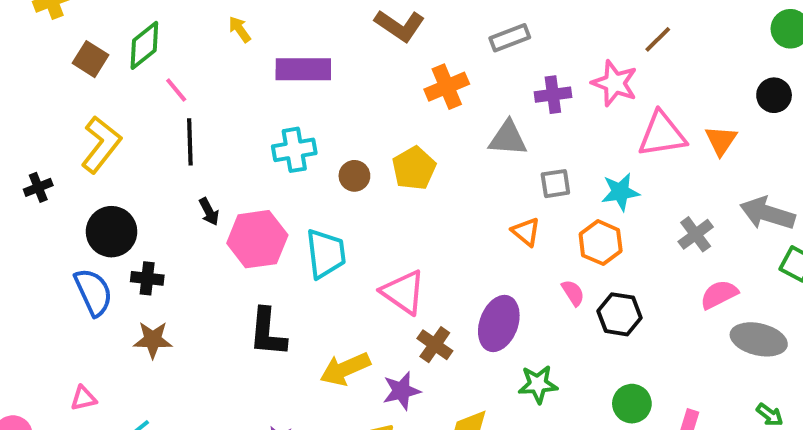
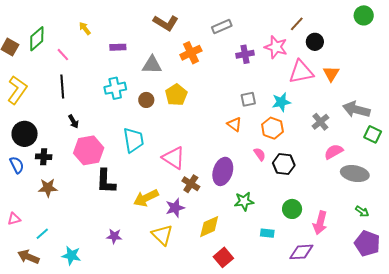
purple rectangle: (303, 69) -> (118, 47), size x0.6
pink line: (176, 90) -> (63, 55), moved
black circle: (774, 95) -> (315, 42), moved
gray triangle: (508, 138) -> (152, 65), moved
pink hexagon: (257, 239) -> (89, 150), moved
blue semicircle: (93, 292) -> (17, 165), size x0.7

